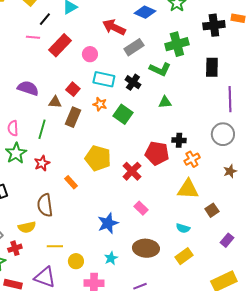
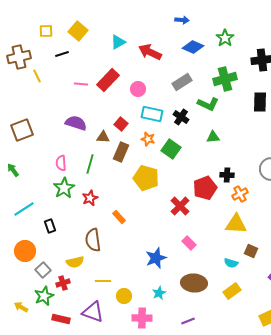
black line: (45, 19) -> (62, 54), moved, turned 32
red arrow: (114, 27) -> (150, 52), moved
pink line: (33, 37) -> (81, 84), moved
red pentagon: (157, 153) -> (205, 188), turned -30
yellow pentagon: (98, 158) -> (146, 178), moved
brown square: (212, 210) -> (251, 251), moved, turned -32

